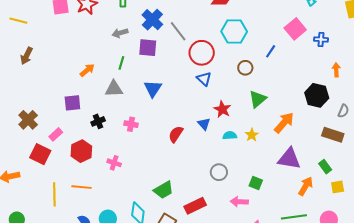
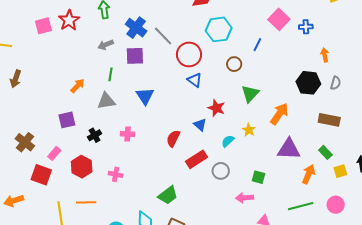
gray semicircle: (343, 111) -> (336, 83), moved
cyan semicircle: (230, 135) -> (228, 141), moved, turned -32
red rectangle: (195, 206) -> (196, 159), moved

